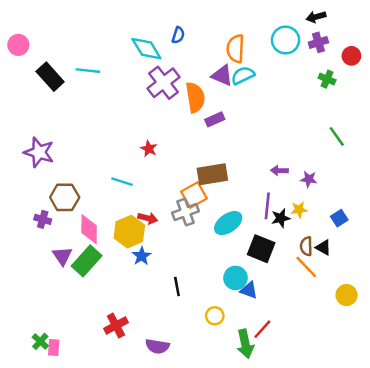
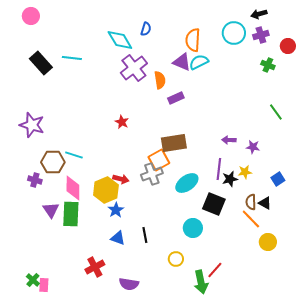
pink circle: (18, 45) -> (31, 16), moved
orange semicircle: (195, 97) -> (160, 80), size x0.7
cyan line: (122, 182) -> (74, 155), moved
green rectangle: (87, 261) -> (71, 214), turned -40
blue triangle: (249, 290) -> (118, 238), moved
yellow circle: (347, 295) -> (268, 242), moved

